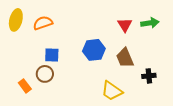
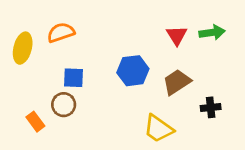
yellow ellipse: (16, 20) -> (23, 48), moved
brown trapezoid: (125, 58) -> (177, 82), turned 80

